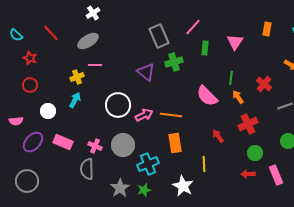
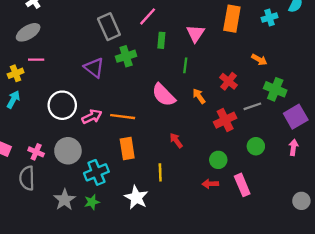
orange rectangle: (267, 29) -> (232, 19), size x1.6
green line: (231, 78) -> (185, 65), moved
red cross: (248, 124) -> (225, 120), moved

